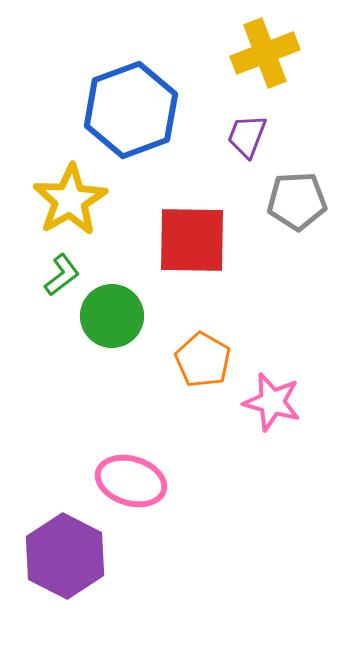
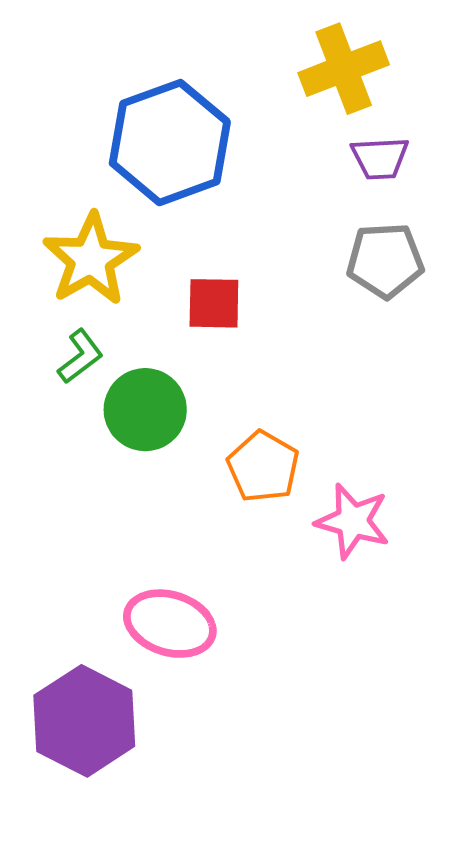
purple trapezoid: (247, 136) -> (380, 158), moved, turned -114
red square: (192, 240) -> (214, 303), moved, size x0.6

